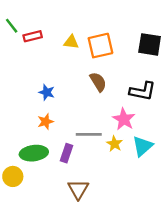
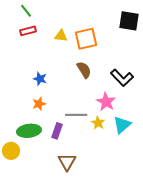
green line: (12, 26) -> (26, 11), moved
black square: (150, 44) -> (129, 21), moved
black L-shape: (143, 91) -> (122, 78), turned 35

